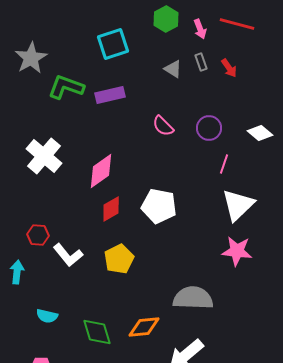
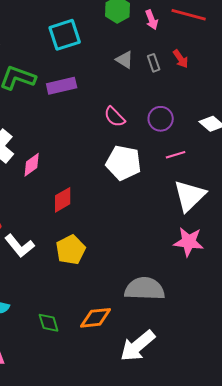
gray rectangle: (201, 62) -> (154, 63), moved
pink line: (224, 164) -> (176, 155), turned 54
pink diamond: (101, 171) -> (32, 165), moved, size x0.7
white pentagon: (159, 206) -> (124, 163), moved
green diamond: (97, 332) -> (49, 323), size x0.7

